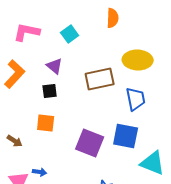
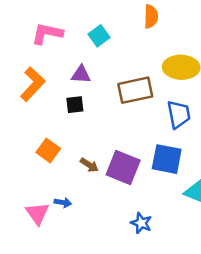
purple triangle: (55, 66) -> (81, 74), turned -36
orange square: (46, 123) -> (48, 151), moved, turned 30
brown arrow: (15, 141) -> (89, 165), moved

